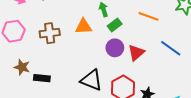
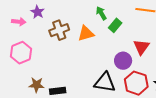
brown cross: (50, 33) -> (59, 30), moved
purple circle: (115, 48) -> (123, 61), moved

